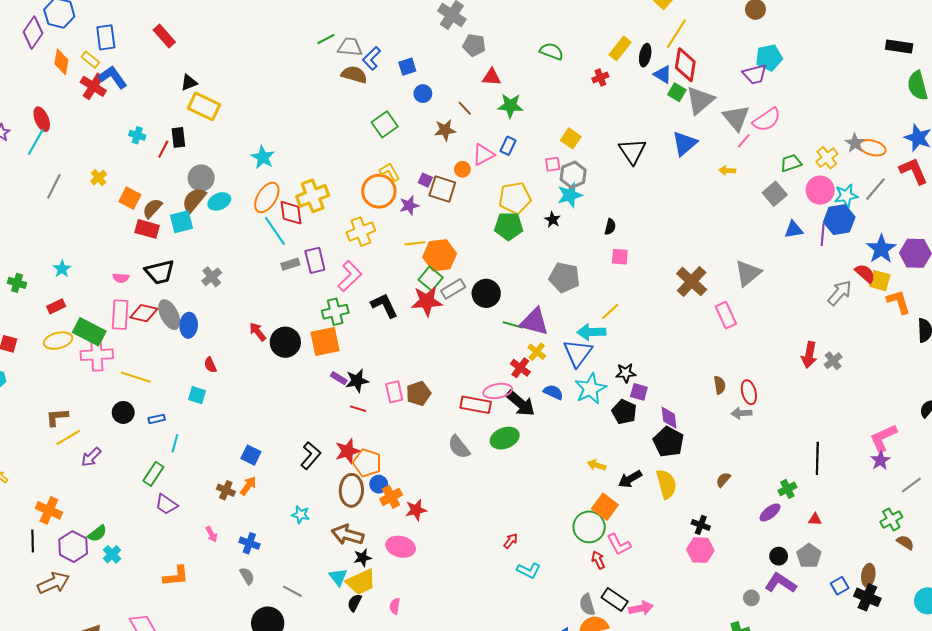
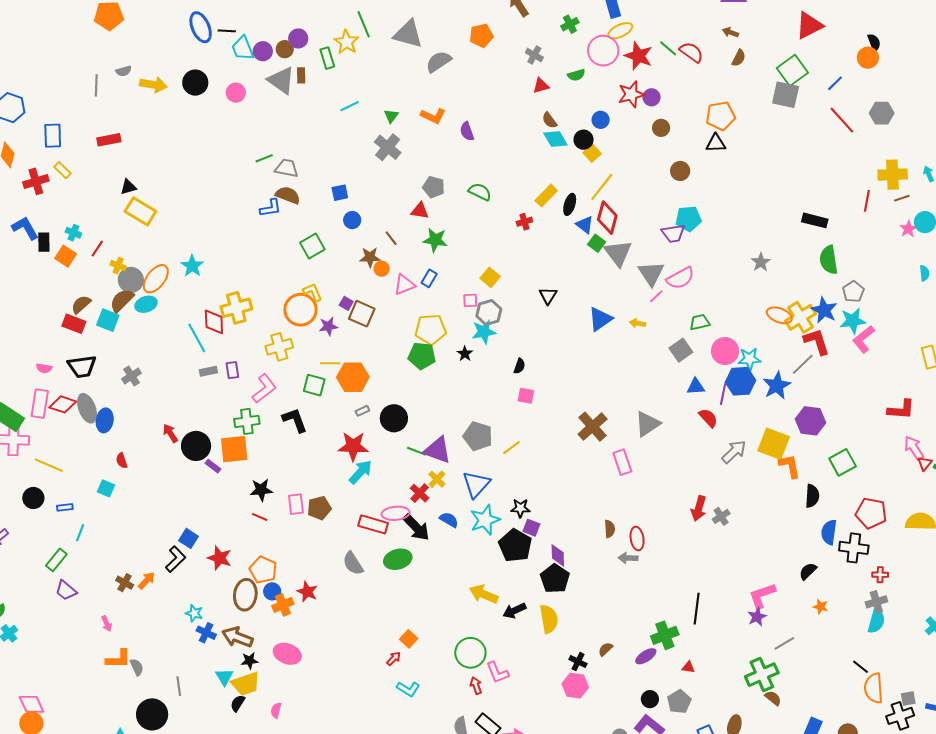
red rectangle: (164, 36) -> (109, 140), turned -65
gray pentagon: (474, 45) -> (434, 187), moved
blue L-shape: (372, 58) -> (270, 208), moved, turned -150
yellow rectangle: (90, 60) -> (62, 170), moved
blue L-shape: (113, 77) -> (25, 228), moved
red cross: (93, 86) -> (36, 181), turned 35
gray triangle: (700, 100) -> (618, 253), turned -32
black rectangle: (178, 137) -> (44, 242), moved
blue triangle: (685, 143) -> (600, 319), moved
gray star: (855, 143) -> (761, 262), moved
black triangle: (632, 151) -> (548, 296), size x0.7
yellow cross: (827, 158) -> (800, 317), moved, size x1.4
orange circle: (462, 169) -> (382, 269), moved
yellow cross: (99, 178) -> (118, 266), moved, turned -35
gray line: (875, 189) -> (803, 364), moved
orange ellipse: (267, 197) -> (156, 279), moved
orange square: (130, 198) -> (66, 256), moved
cyan square: (182, 222) -> (108, 320), turned 30
blue star: (881, 249) -> (777, 386), moved
purple rectangle: (315, 260) -> (232, 370), size x0.7
red semicircle: (865, 273) -> (708, 418), moved
gray pentagon: (564, 277) -> (478, 436), moved
green square: (431, 279) -> (314, 385), moved, turned -30
yellow square: (880, 281) -> (774, 444), size x1.5
gray rectangle: (453, 289) -> (362, 411), size x0.6
red star: (427, 301) -> (353, 446), moved
cyan arrow: (591, 332) -> (360, 472), moved, turned 128
purple rectangle: (339, 378) -> (213, 466), moved
black pentagon: (624, 412) -> (515, 545), size x1.4
red star: (348, 451) -> (220, 558), moved, turned 30
blue square: (251, 455) -> (189, 538), moved
black L-shape: (311, 456) -> (176, 559), moved
yellow arrow: (597, 465) -> (484, 594), size x1.6
brown semicircle: (723, 480) -> (605, 649), moved
green cross: (787, 489) -> (665, 635), size x1.5
orange square: (605, 507) -> (409, 639), moved, size x0.7
red star: (416, 510) -> (307, 592), moved, turned 30
green cross: (891, 519) -> (762, 675), size x1.5
blue cross: (249, 543) -> (206, 633), moved
orange L-shape: (176, 576) -> (118, 659), moved
gray line: (292, 591) -> (179, 686), turned 48

